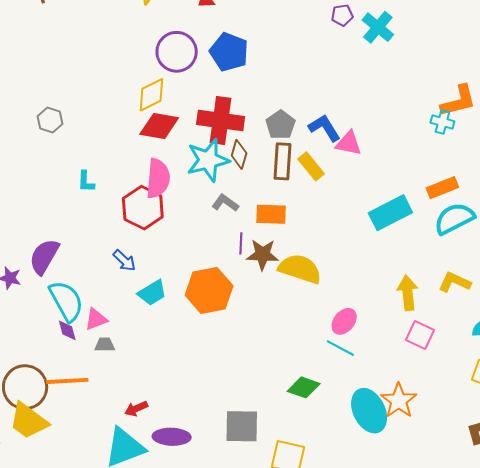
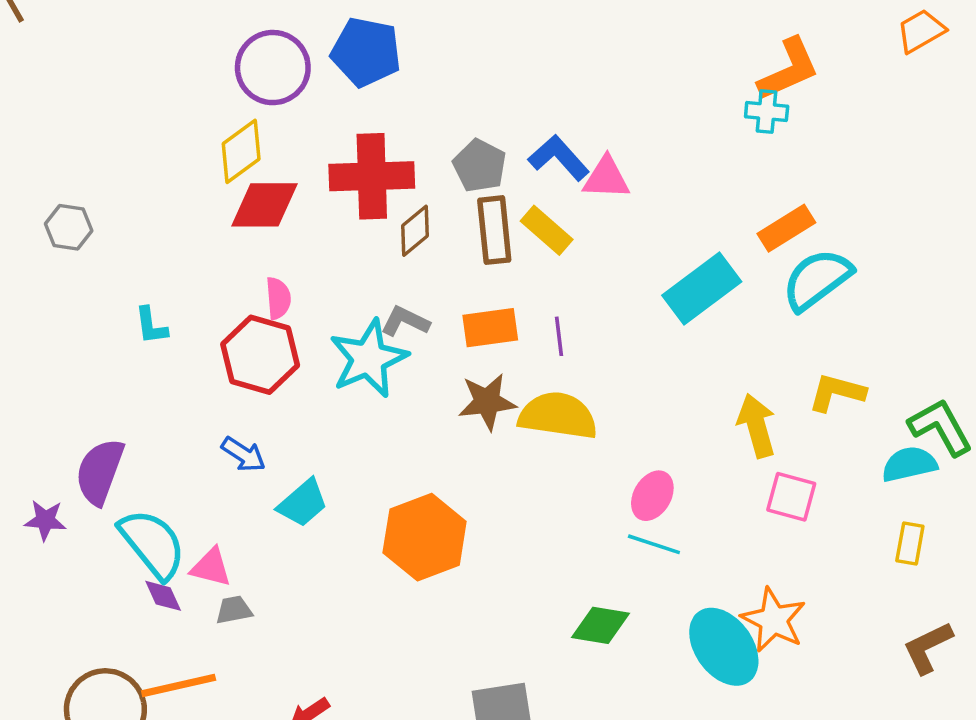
brown diamond: (239, 154) -> (415, 231), turned 44
cyan star: (208, 160) -> (369, 359), moved
pink semicircle: (158, 178) -> (278, 298), size x0.6
purple line: (241, 243) -> (559, 336), moved
orange hexagon: (209, 291) -> (425, 537), moved
pink triangle: (96, 319) -> (211, 567), turned 45

